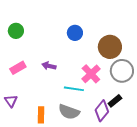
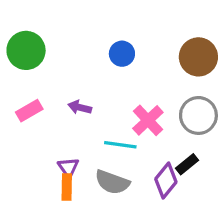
green circle: (16, 31) -> (26, 50), size x1.5
brown circle: (110, 47) -> (198, 57), moved
purple triangle: (11, 101) -> (68, 168), moved

